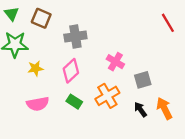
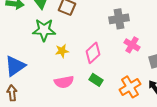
gray cross: (75, 37) -> (119, 19), moved
orange cross: (107, 96) -> (130, 87), moved

